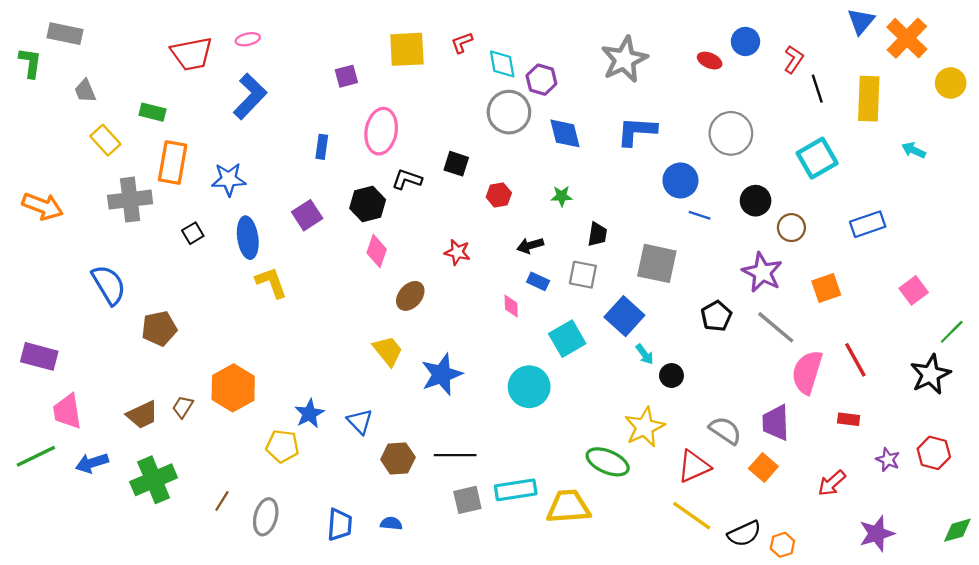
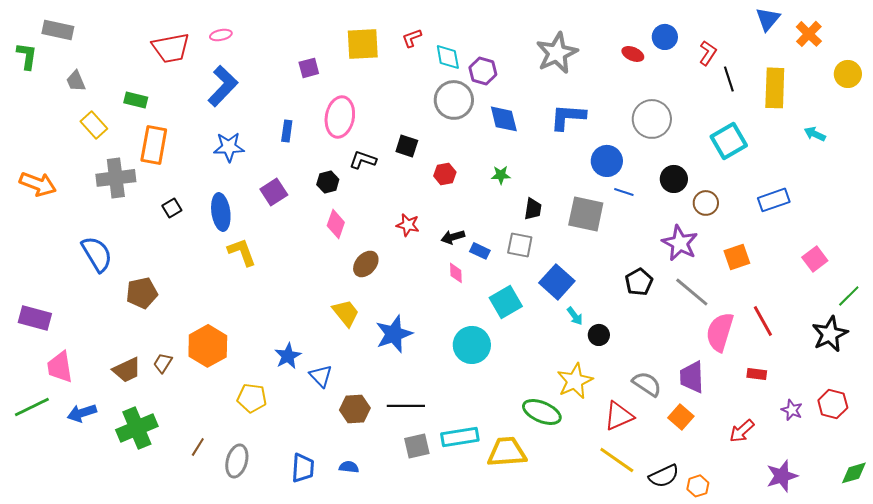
orange cross: (907, 38) -> (809, 34), size x0.7
blue star: (229, 179) -> (229, 147), moved
black hexagon: (368, 204) -> (328, 182), size x0.7
black arrow: (530, 245) -> (453, 237), moved
gray square: (657, 263) -> (586, 214), moved
blue star: (309, 414) -> (288, 356), moved

